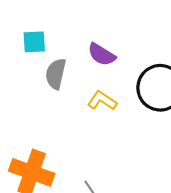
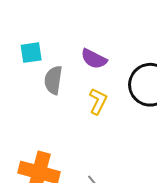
yellow L-shape: (102, 101) -> (98, 101), turned 88

